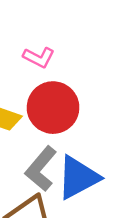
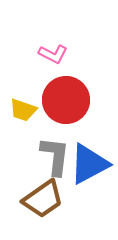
gray L-shape: (41, 169) -> (55, 156), turned 147

